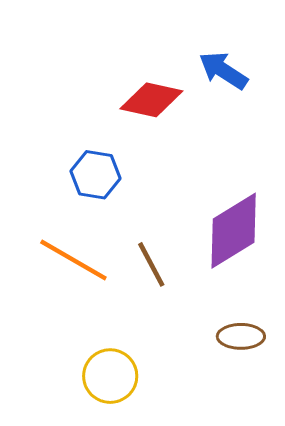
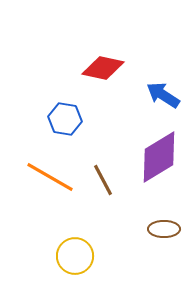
blue arrow: (223, 70) -> (163, 95), moved

